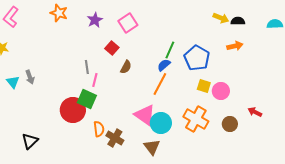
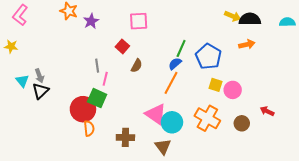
purple star: (95, 20) -> (91, 21), moved
black semicircle: (238, 21) -> (250, 19), size x1.5
pink square: (128, 23) -> (139, 21), turned 30
orange semicircle: (99, 129) -> (89, 128), moved
brown cross: (115, 138) -> (125, 137), turned -30
black triangle: (30, 141) -> (40, 91), moved

